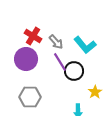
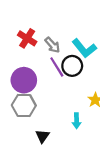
purple circle: (26, 59) -> (24, 80), moved
black circle: (74, 71) -> (72, 66), moved

